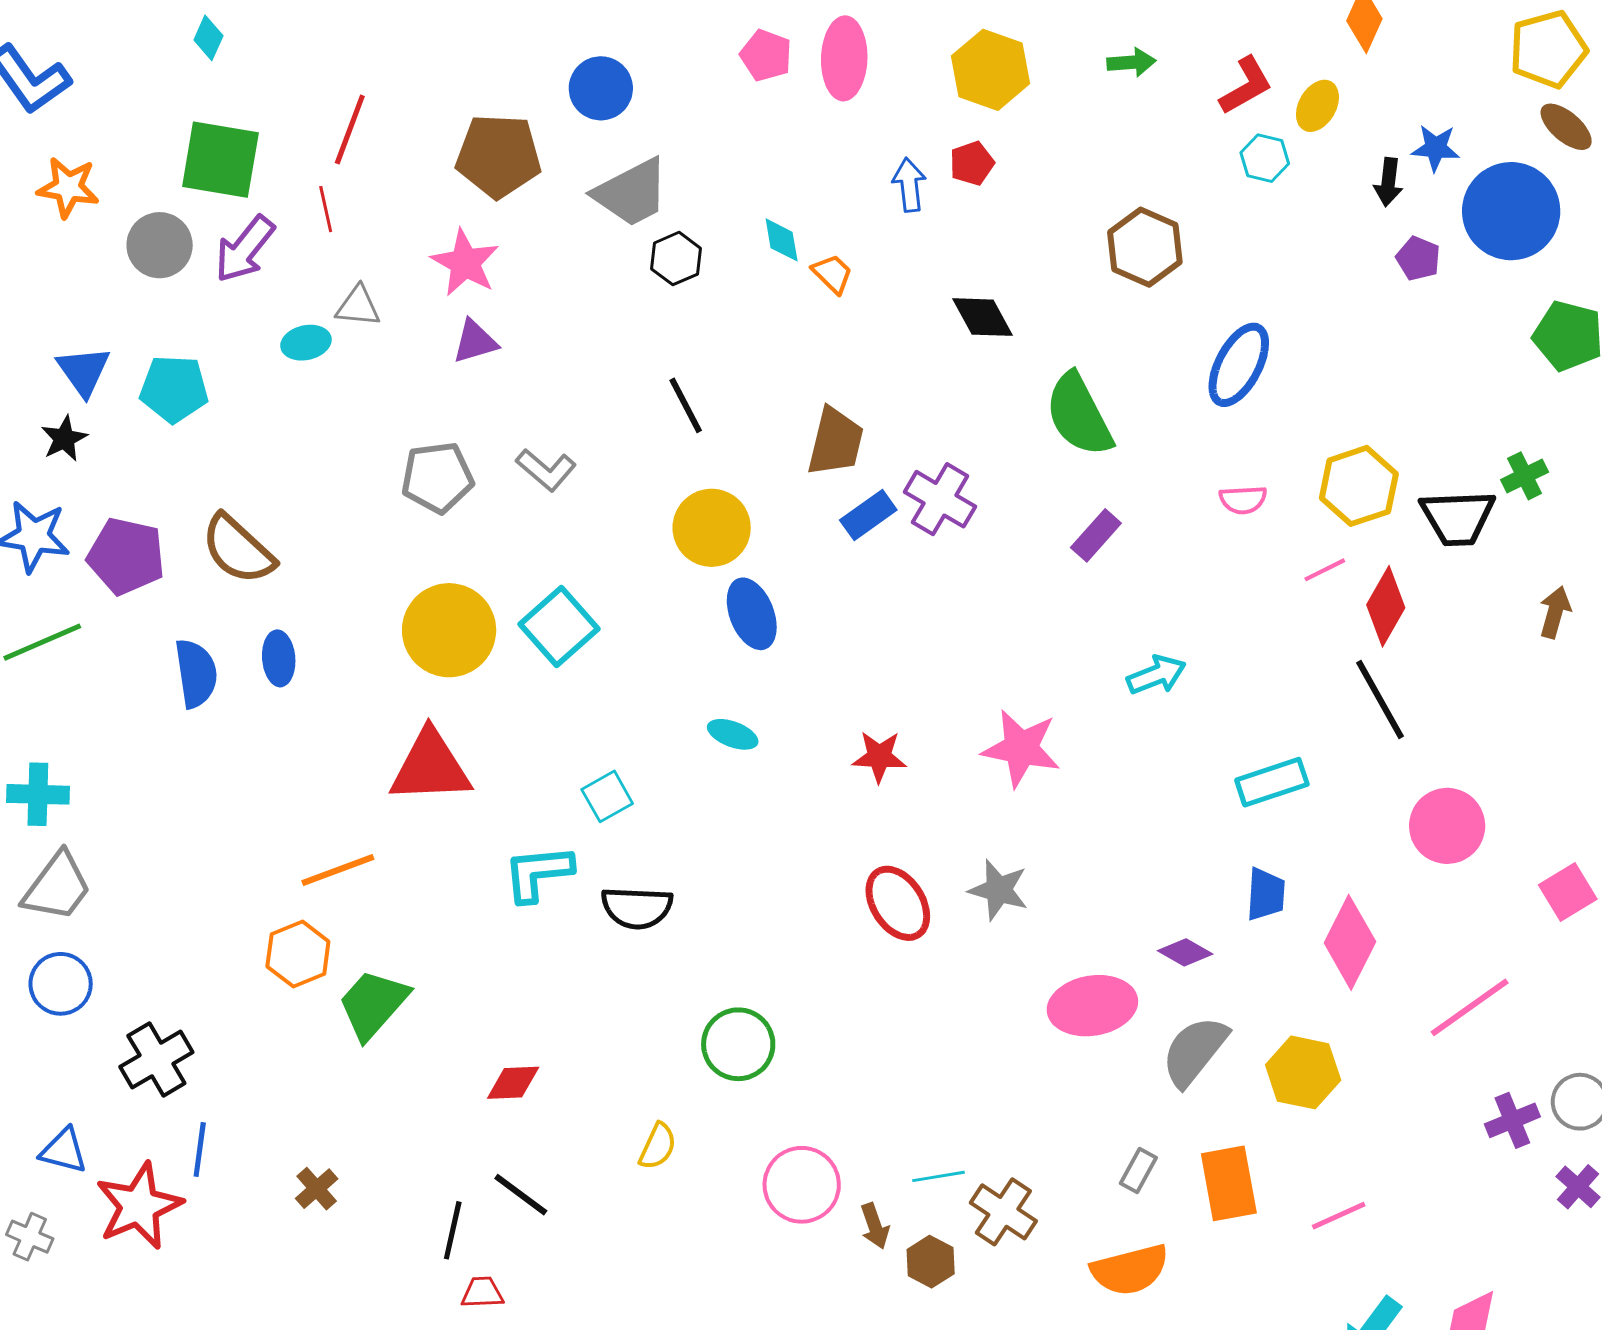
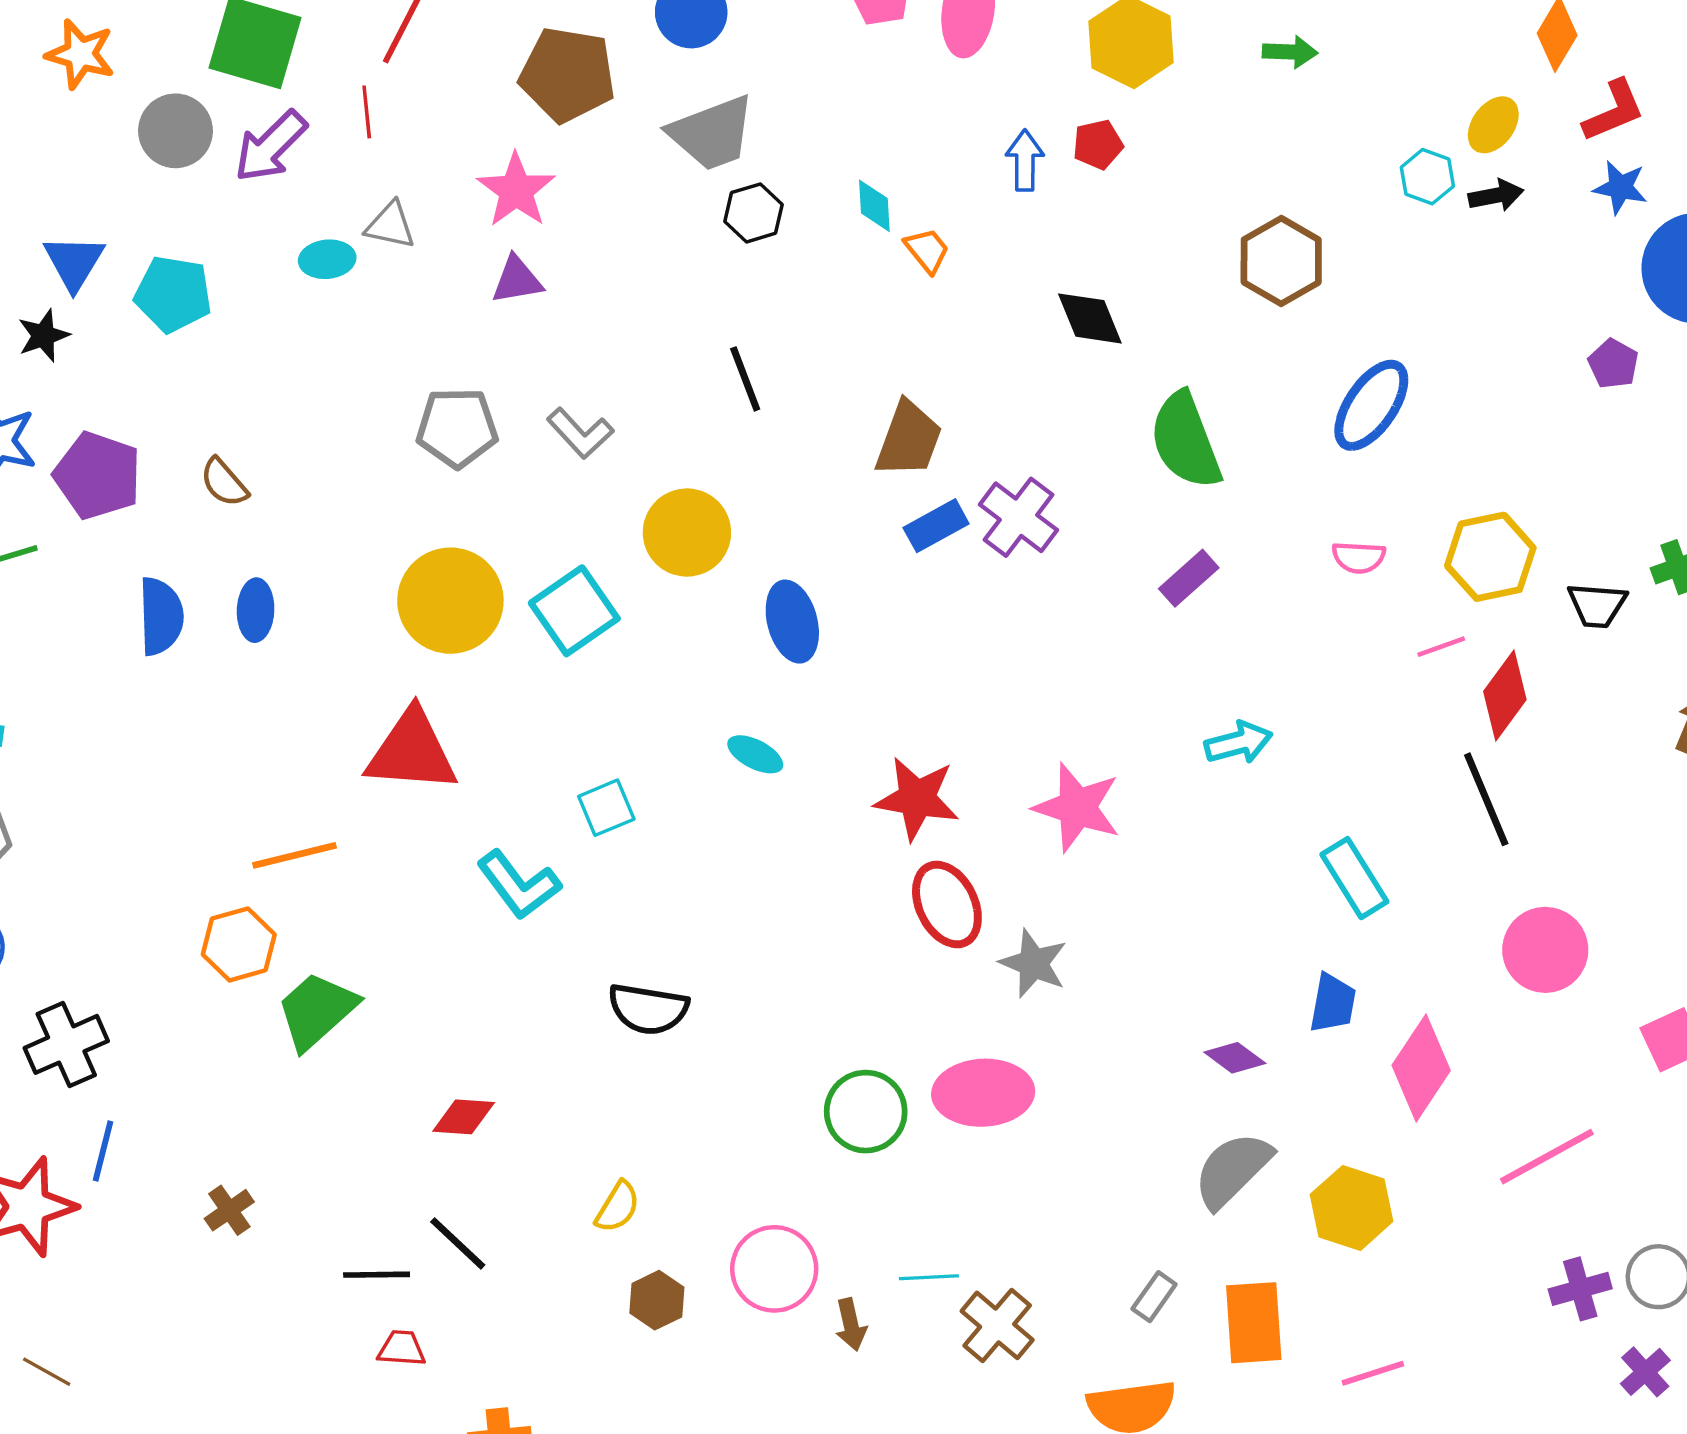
red L-shape: (1246, 86) -> (1614, 111), moved
black arrow: (1388, 182) -> (1496, 195), moved, turned -114
purple pentagon: (1418, 258) -> (1613, 364), moved
black trapezoid: (1458, 518) -> (1597, 605), size x0.7
yellow circle: (712, 528) -> (687, 533), moved
brown semicircle: (238, 549) -> (224, 482), size x0.6
red star: (879, 757) -> (917, 799), size x1.4
cyan rectangle: (1272, 782) -> (1354, 878), turned 70
cyan L-shape: (538, 873) -> (519, 885), turned -128
red ellipse: (898, 903) -> (947, 904), moved
black semicircle: (637, 908) -> (648, 1009), moved
pink ellipse: (1092, 1006) -> (983, 1093), moved
green circle: (738, 1044) -> (866, 1112), moved
black line: (453, 1230) -> (377, 1275), turned 70
brown hexagon: (931, 1262) -> (657, 1300), moved

